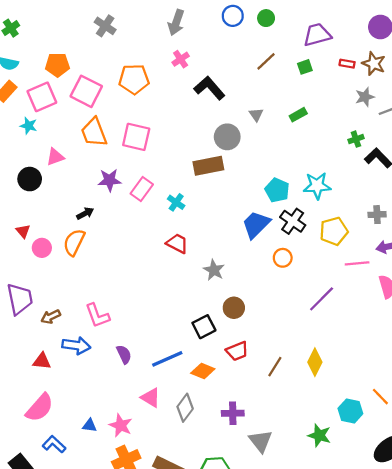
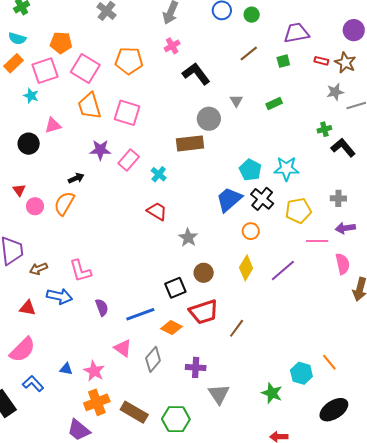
red trapezoid: (237, 351) -> (204, 312), size x1.4
yellow diamond: (315, 362) -> (246, 268), moved

